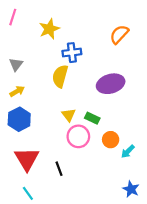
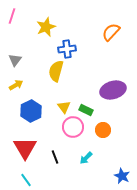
purple ellipse: (111, 84) -> (113, 90), moved
blue hexagon: (19, 119) -> (31, 111), moved
cyan arrow: (128, 151) -> (86, 158), moved

